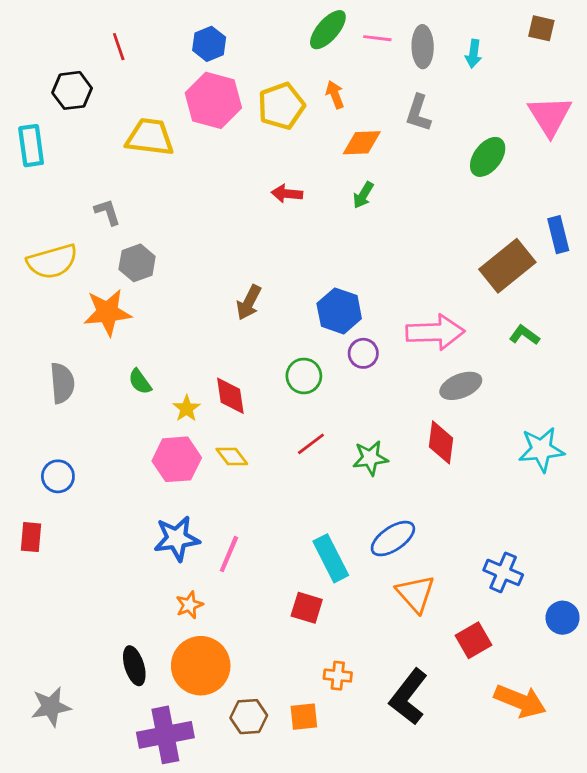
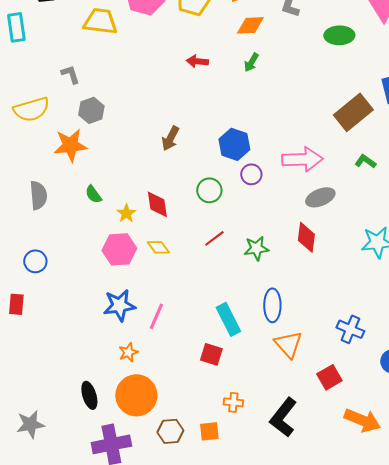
green ellipse: (488, 157) -> (339, 35), turned 52
blue ellipse: (393, 539) -> (272, 305), turned -56

